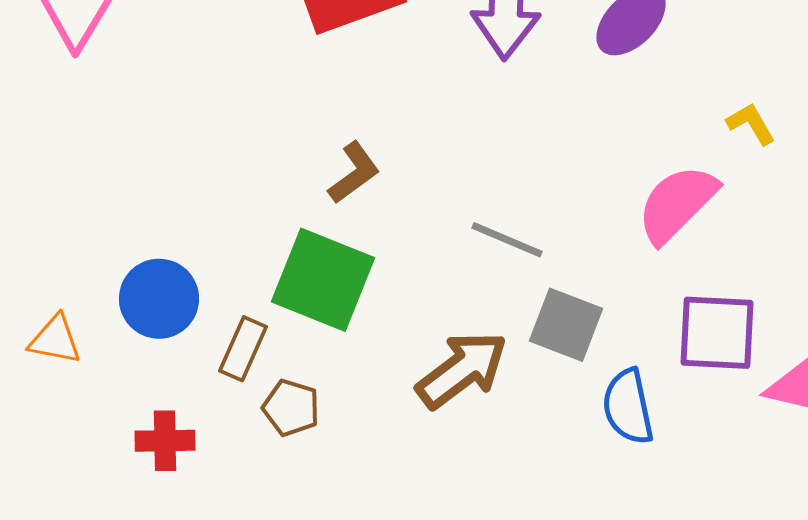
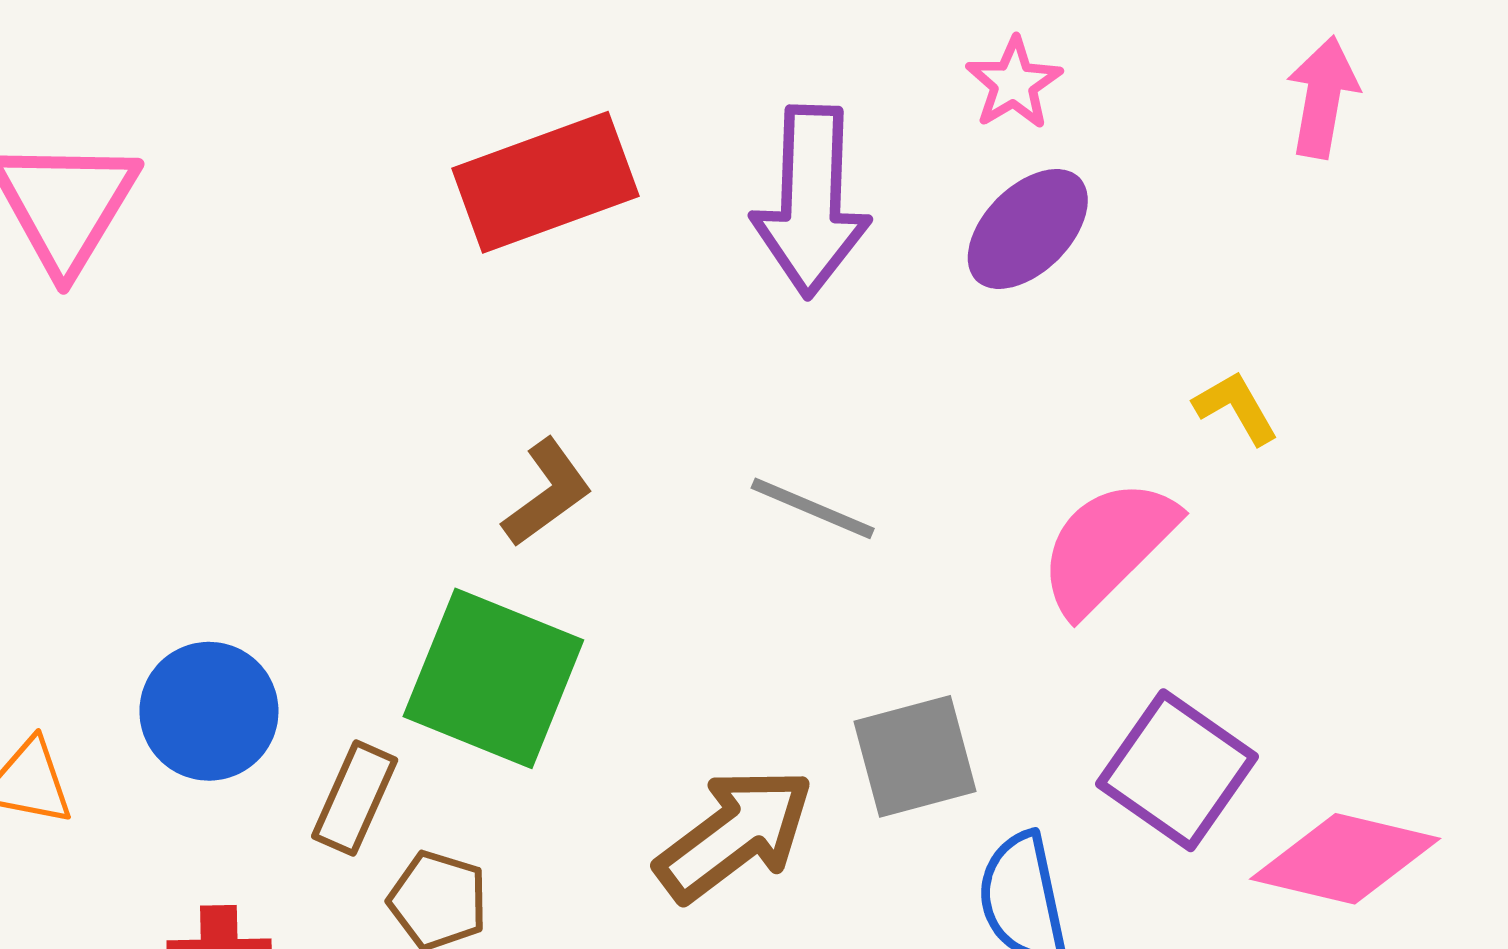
gray line: (507, 240) -> (813, 508), moved
gray square: (566, 325) -> (915, 756), turned -36
purple square: (717, 333) -> (1177, 770), turned 32

